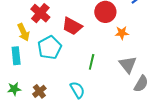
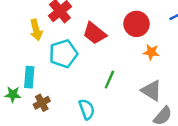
cyan rectangle: (16, 56) -> (29, 77), moved
gray triangle: (128, 65) -> (151, 91), turned -30

